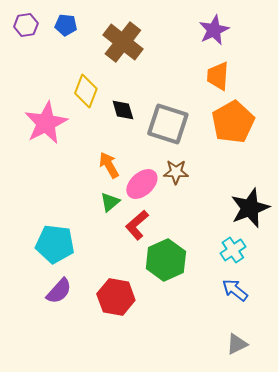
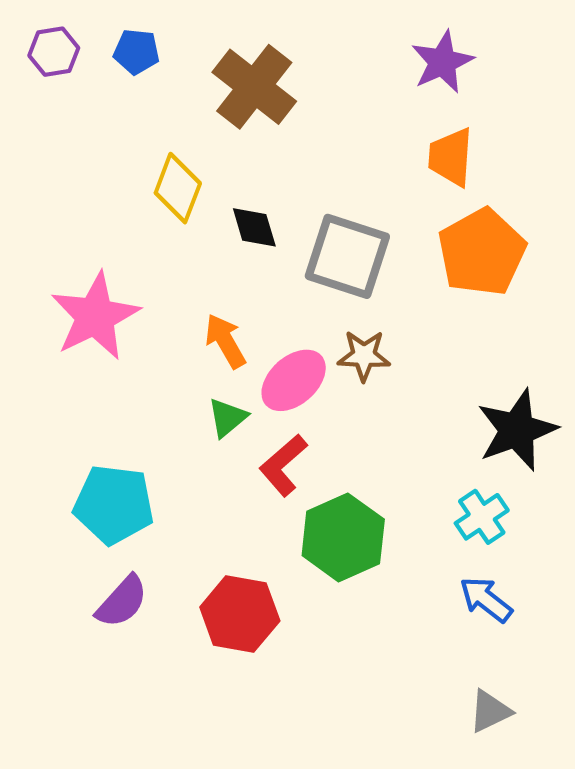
pink star: (46, 123) -> (95, 316), moved

